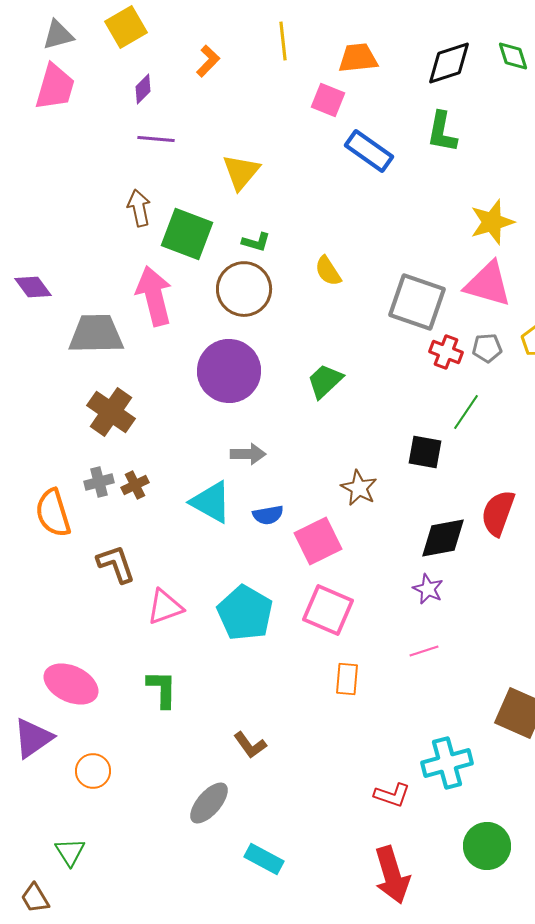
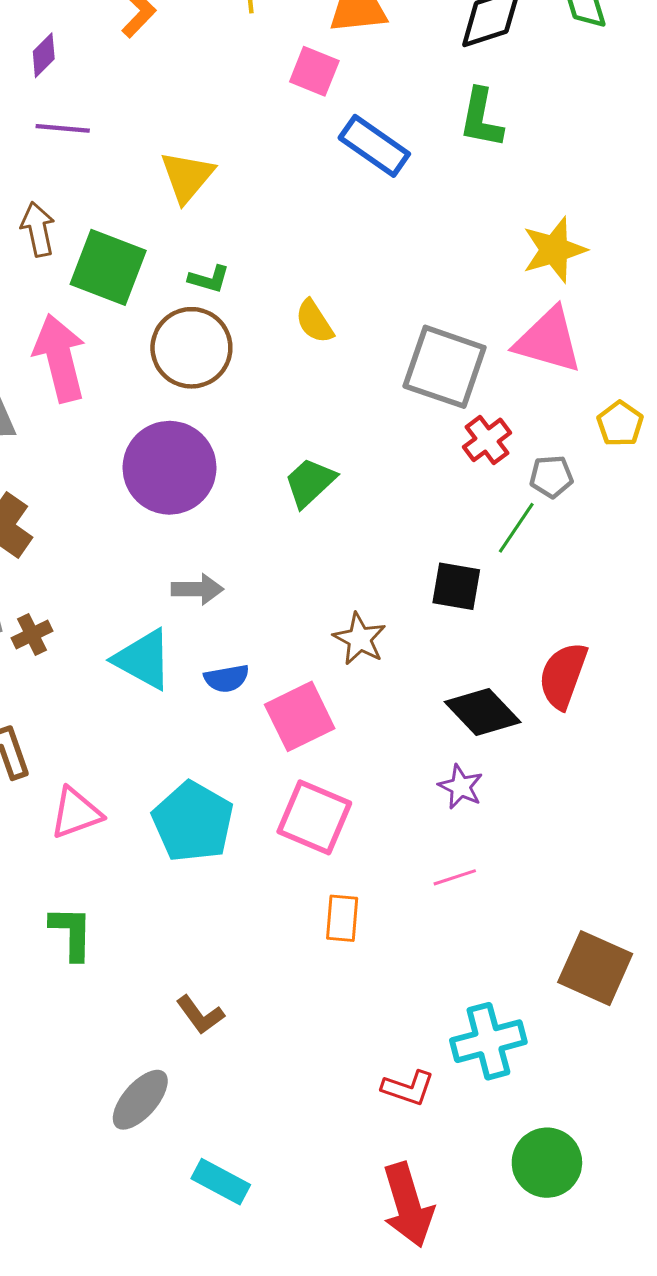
gray pentagon: (487, 348) -> (551, 477), moved
red cross: (446, 352) -> (487, 440), turned 32
black diamond: (443, 538) -> (483, 712), turned 57

